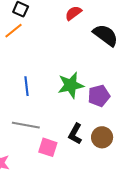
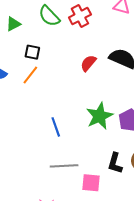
red semicircle: (73, 13) -> (88, 63), moved

